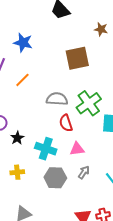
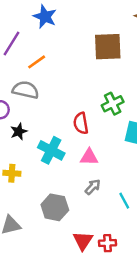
gray semicircle: (57, 99) -> (26, 90), moved
green cross: (89, 103) -> (113, 104), size x0.7
gray hexagon: (55, 178) -> (55, 207), moved

